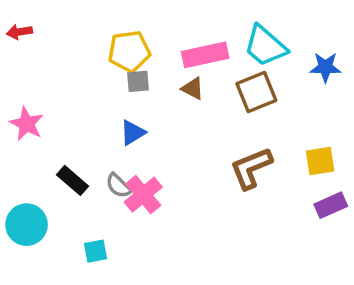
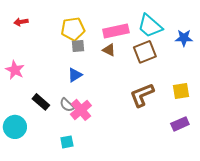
red arrow: (19, 32) -> (21, 22), moved
purple rectangle: (331, 205) -> (180, 124), moved
cyan square: (96, 251) -> (67, 142), moved

